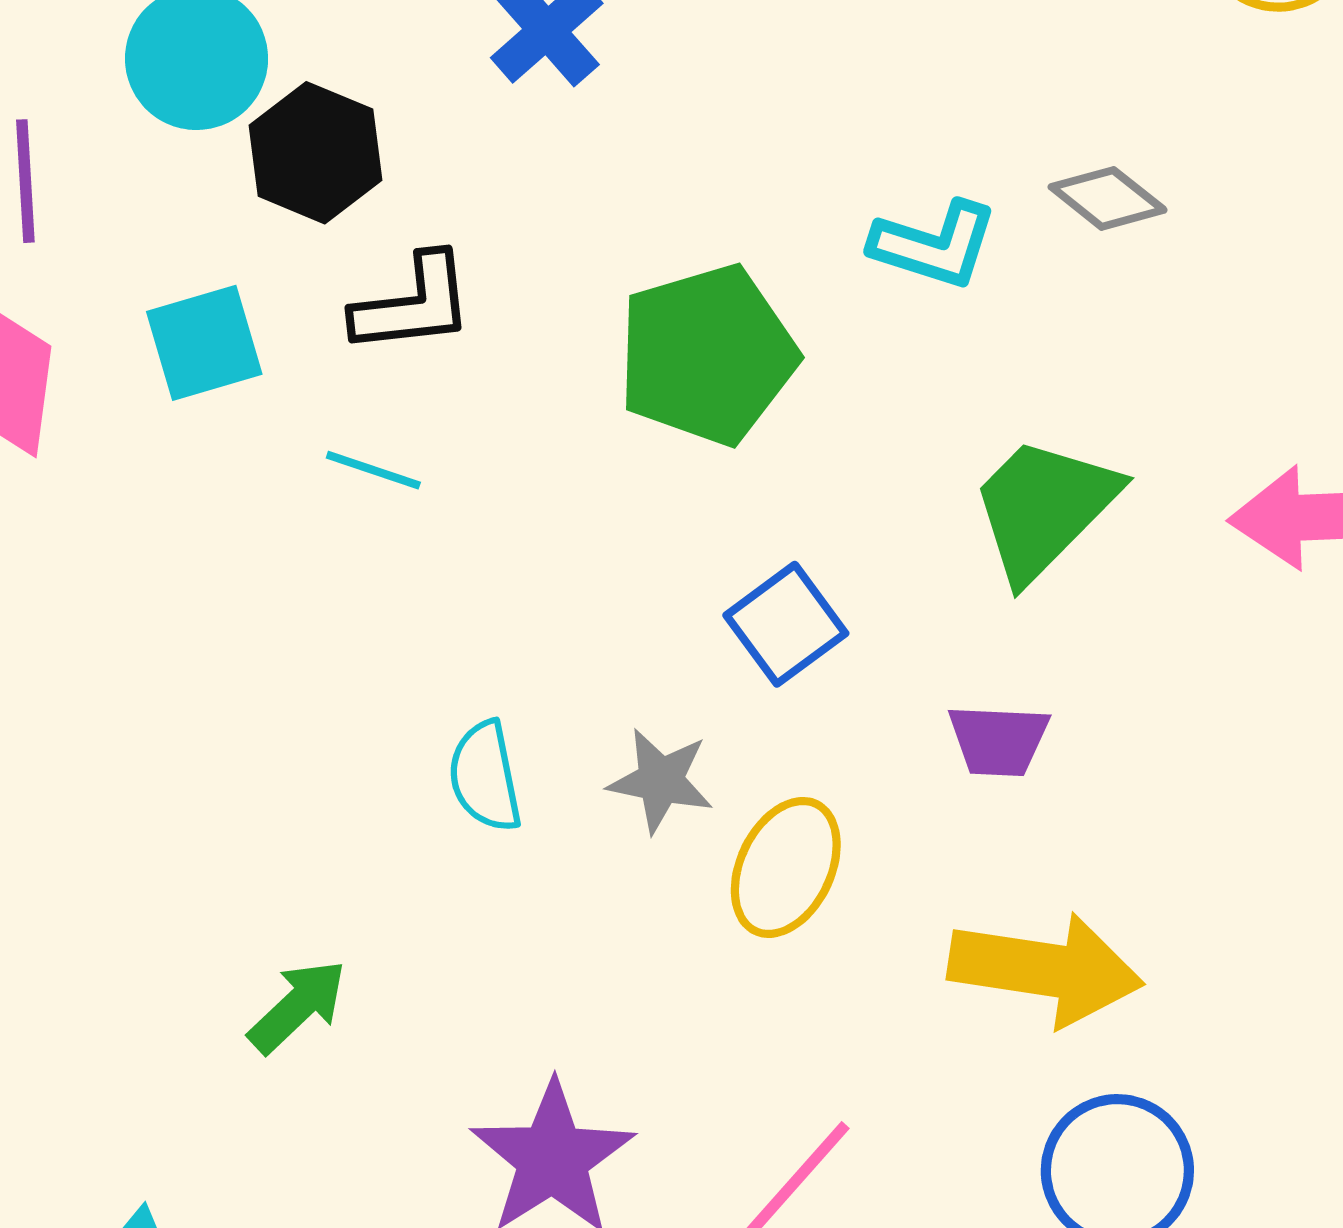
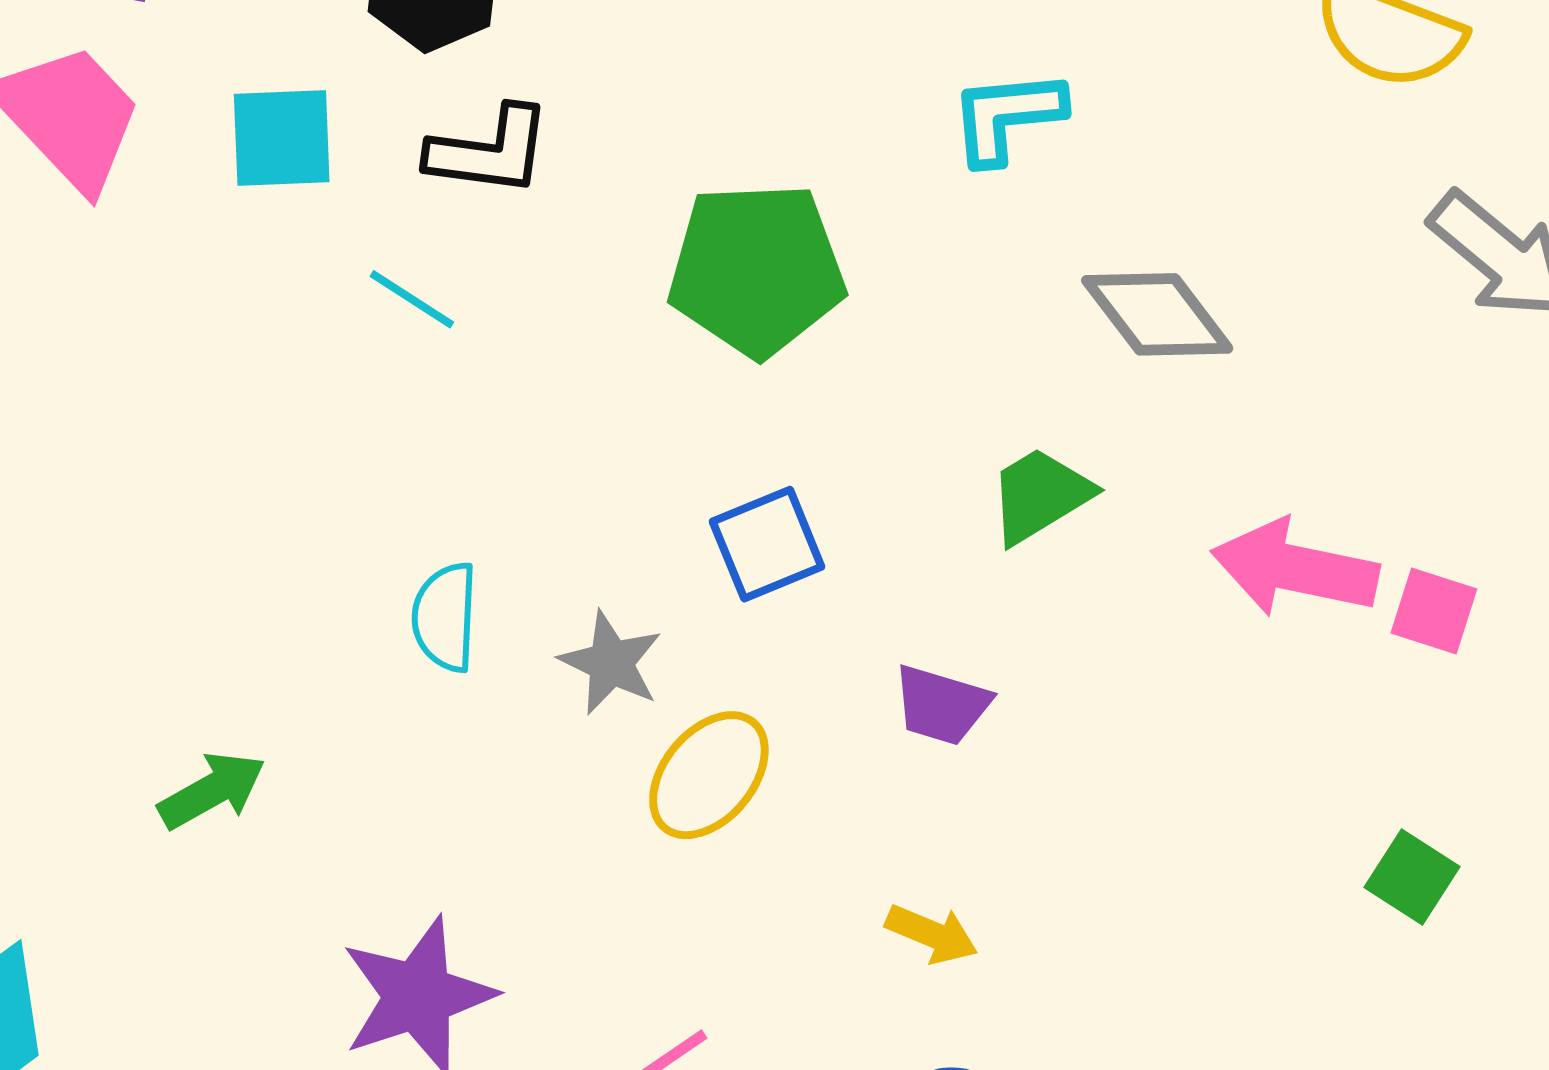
gray diamond: (1108, 198) -> (1157, 314), moved, size x1.4
cyan L-shape: (934, 245) -> (1007, 116), moved, turned 143
green trapezoid: (1044, 508) -> (1040, 495), size x0.7
yellow arrow: (1046, 969) -> (932, 934), size x0.5

